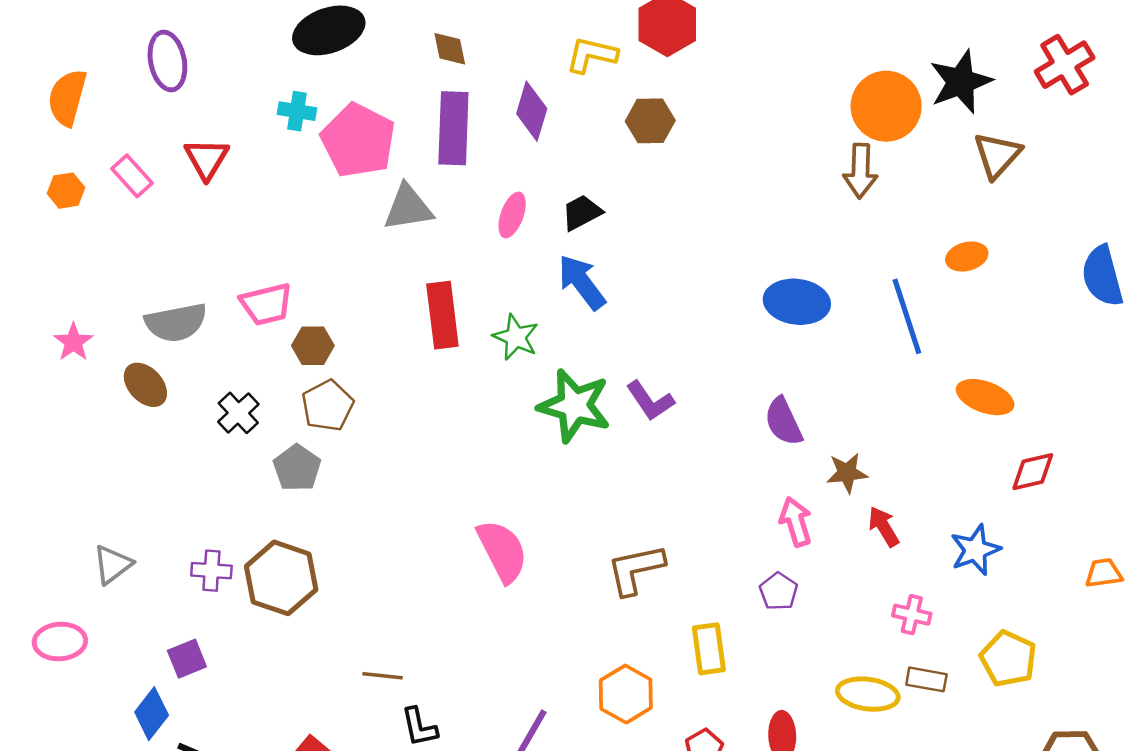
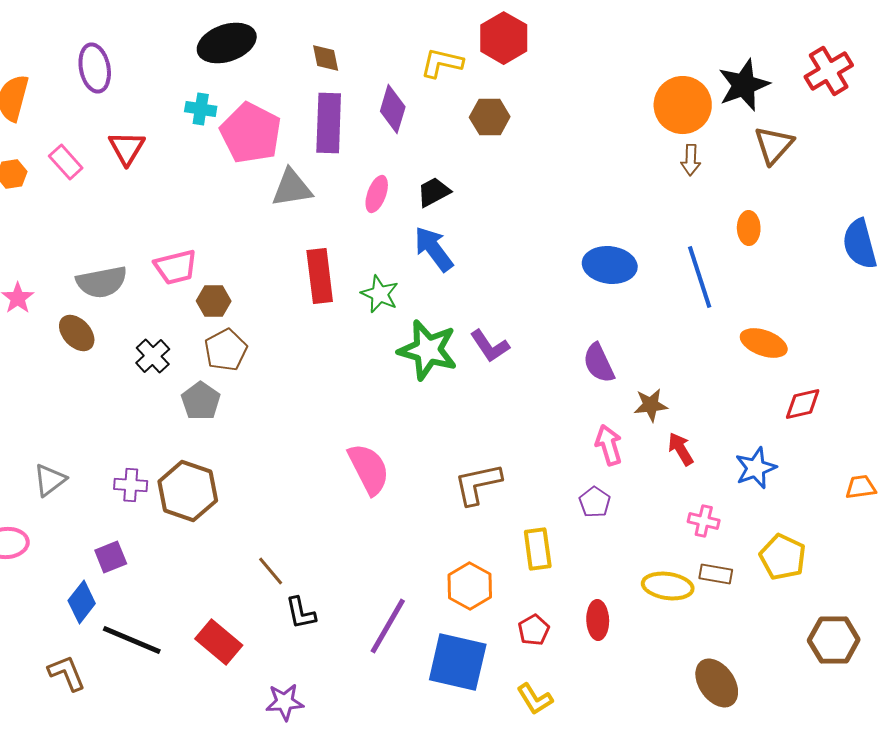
brown arrow: (860, 171) -> (691, 160), moved, size x0.7
orange ellipse: (967, 257) -> (749, 228), turned -76
brown line: (383, 676) -> (271, 571), turned 44

